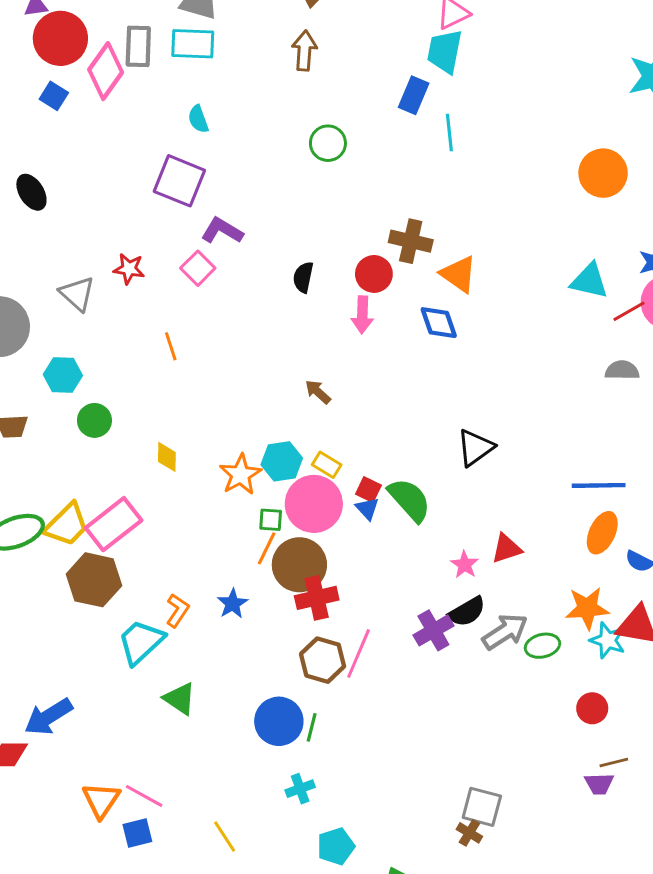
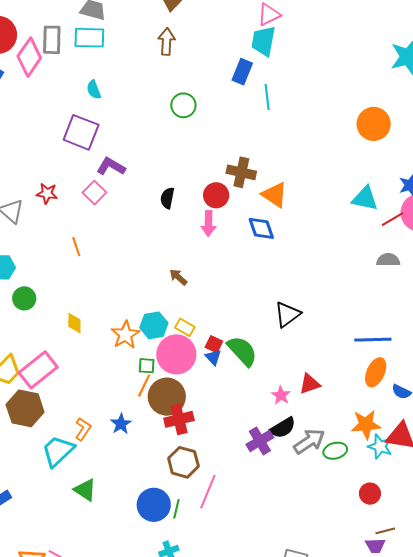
pink line: (359, 654) -> (208, 492), moved

